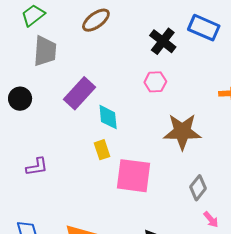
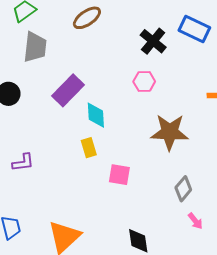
pink square: (134, 176) -> (119, 175), size x0.6

